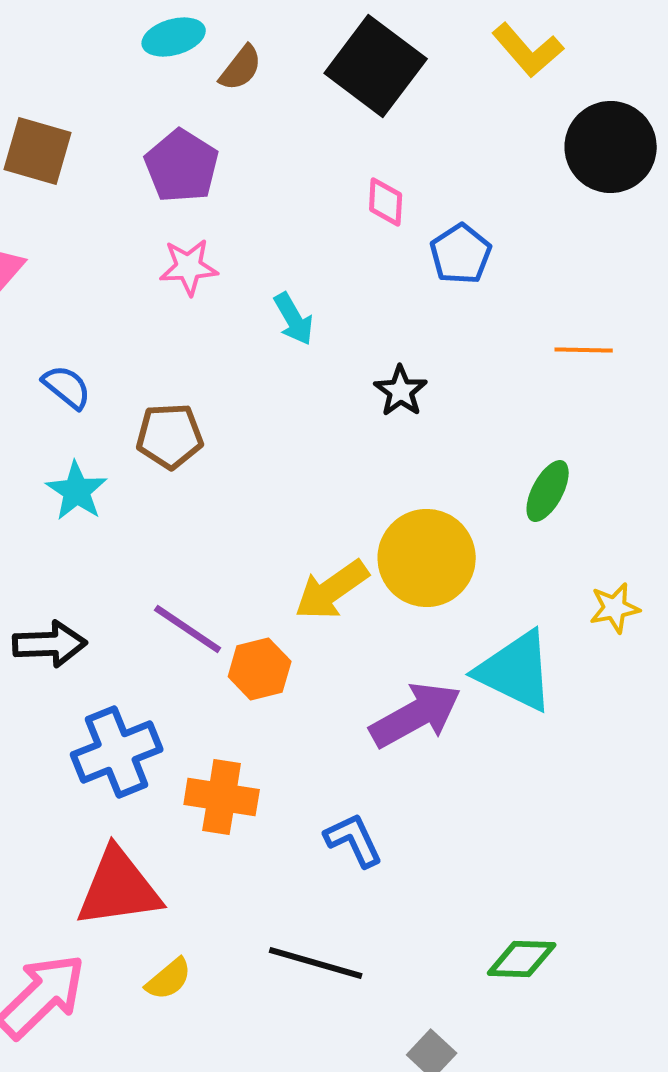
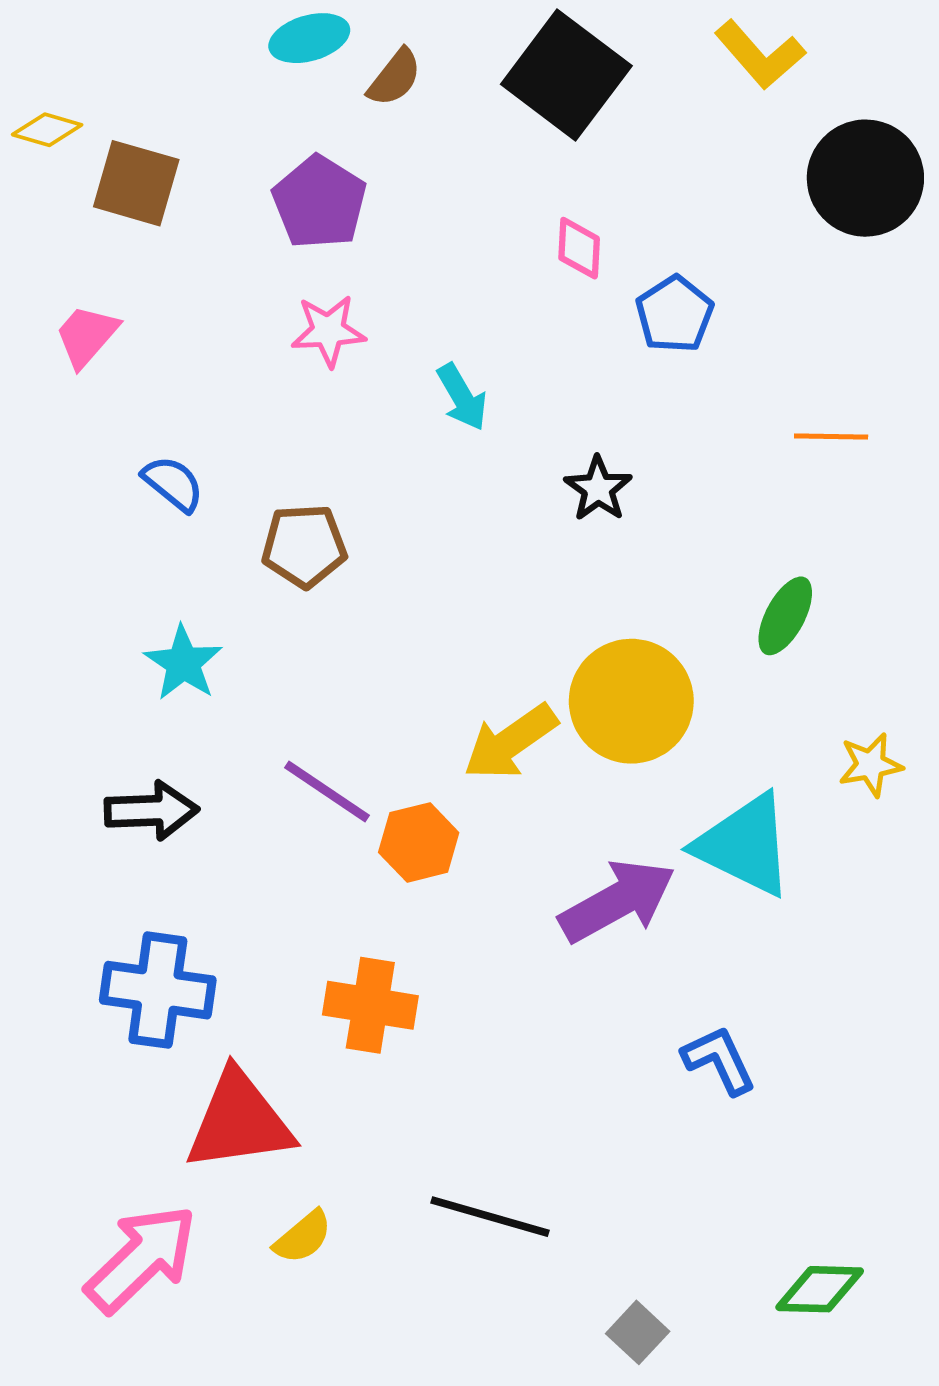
cyan star: (77, 491) -> (183, 663), moved
blue cross: (117, 752) -> (158, 990), moved, turned 30
blue L-shape: (354, 840) -> (719, 1060), moved
green diamond: (522, 959) -> (820, 1289), moved

